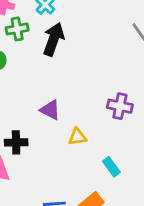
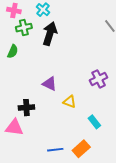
purple cross: (120, 106) -> (99, 79), turned -36
yellow triangle: (77, 137) -> (69, 102), turned 32

